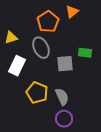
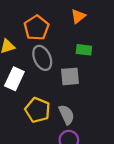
orange pentagon: (48, 22) -> (36, 28), moved
green rectangle: (85, 53) -> (84, 50), moved

